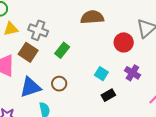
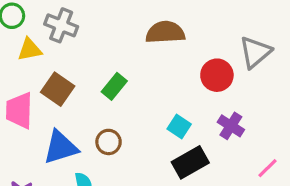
gray cross: (38, 30) -> (61, 25), moved
black rectangle: (108, 95) -> (190, 162), size x1.5

